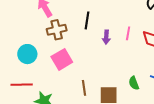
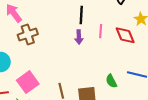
black line: (87, 20) -> (81, 15), moved
pink square: (62, 59) -> (28, 82), moved

